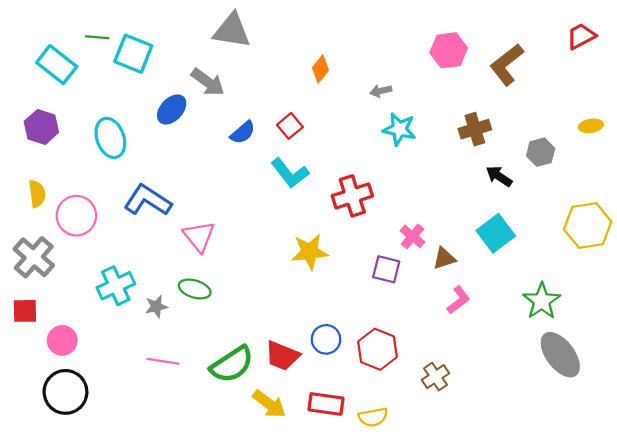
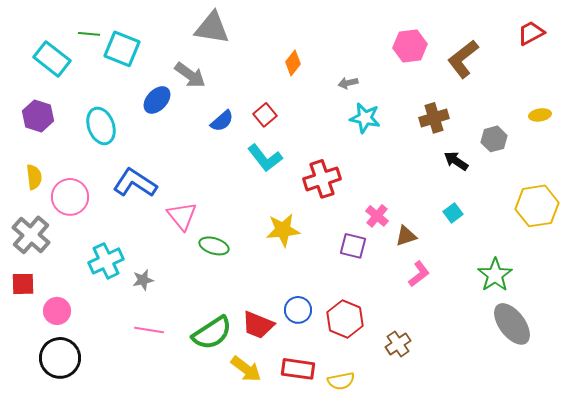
cyan square: (496, 233) -> (453, 213), size x0.6
green ellipse: (195, 289) -> (214, 246), moved

